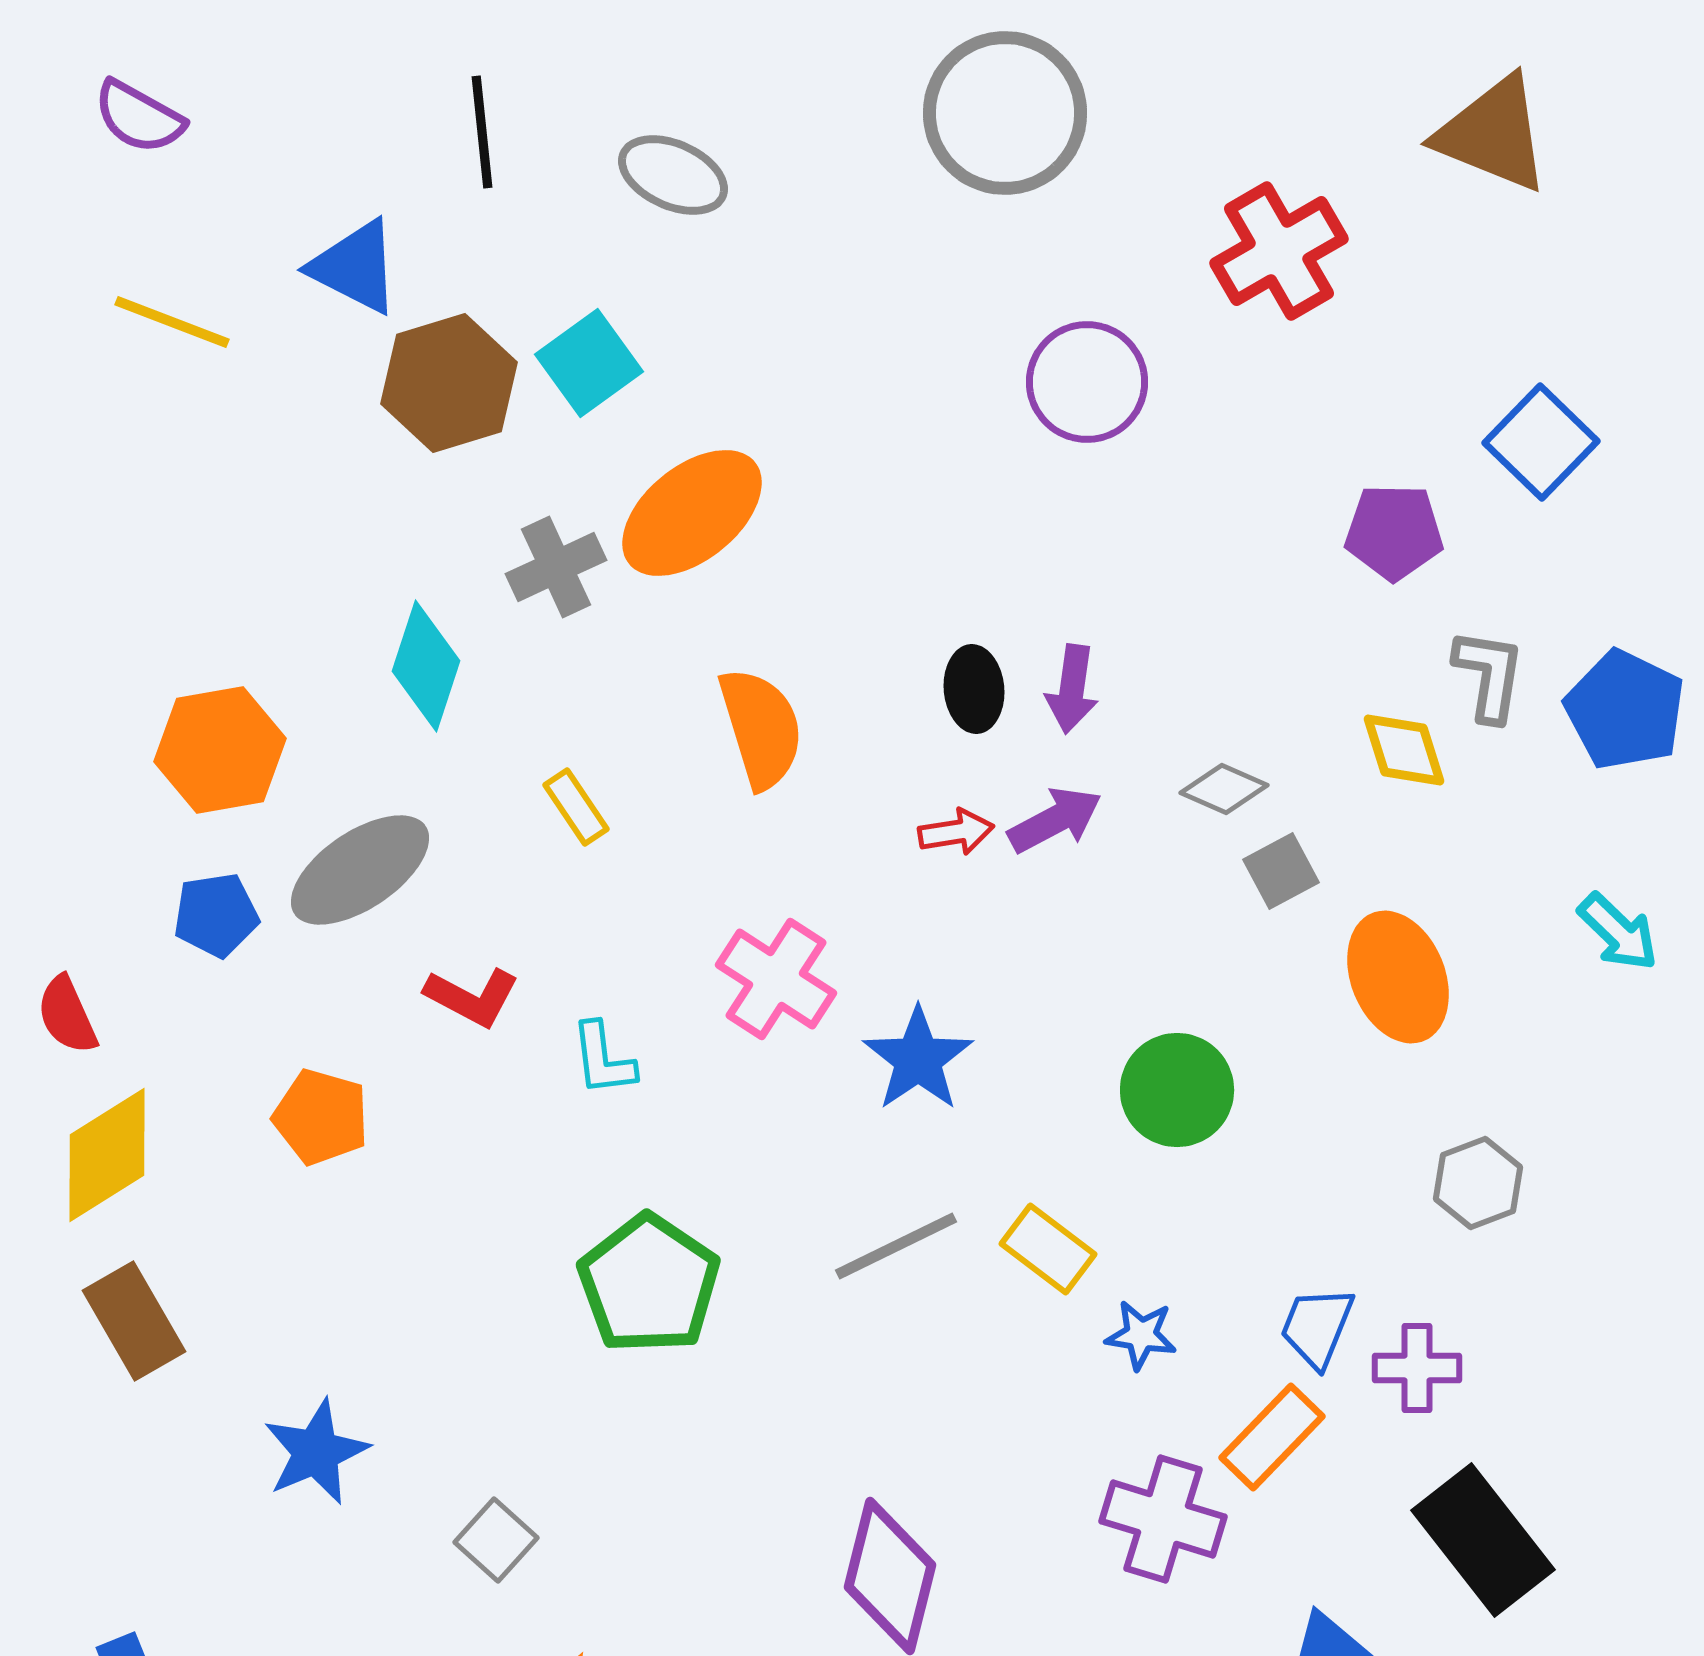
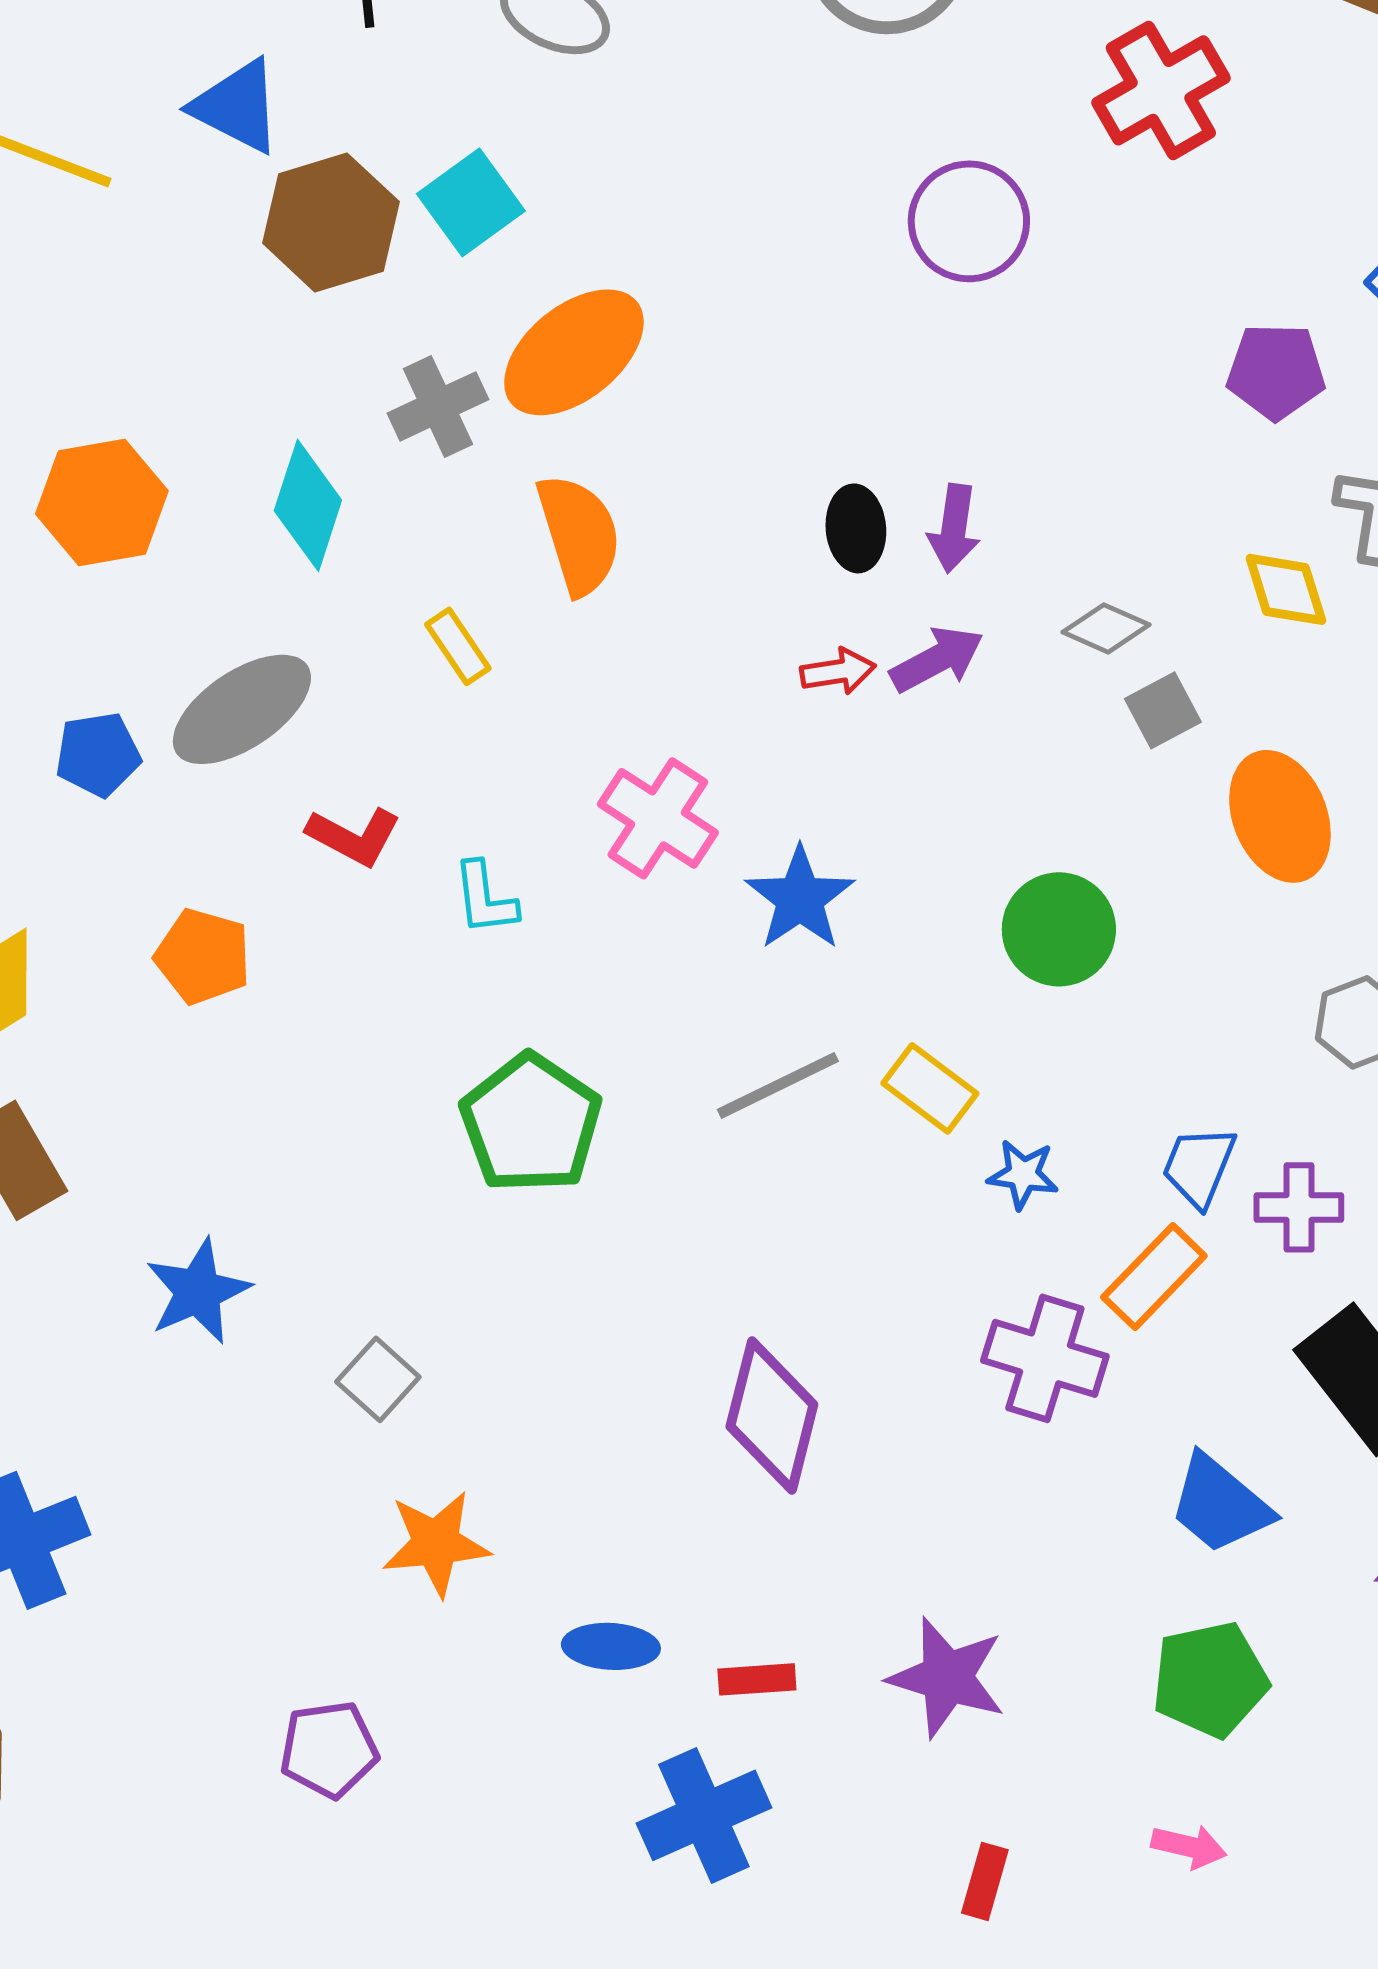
orange semicircle: (761, 728) -> (579, 534), moved
orange hexagon: (220, 750) -> (102, 502), moved

